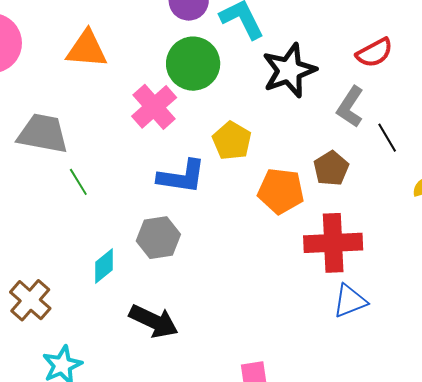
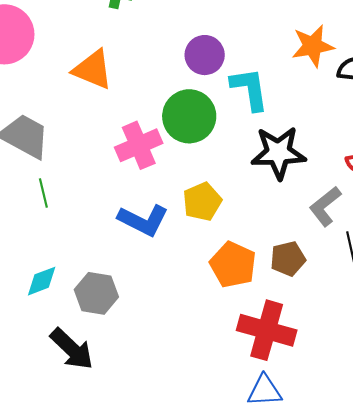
gray hexagon: (158, 238) -> (96, 293), moved

